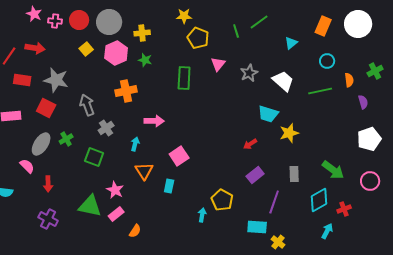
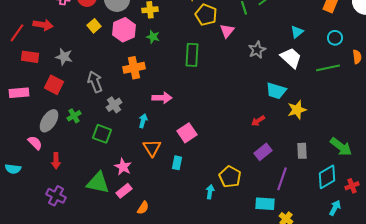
cyan triangle: (291, 43) -> (297, 32), moved
pink triangle: (218, 64) -> (227, 31), moved
gray star: (56, 80) -> (64, 57), size x0.7

